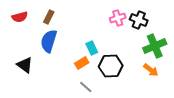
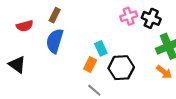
red semicircle: (20, 17) -> (25, 26), moved
orange rectangle: (82, 63) -> (90, 64), turned -32
black triangle: (25, 65) -> (17, 64), moved

